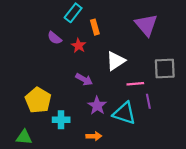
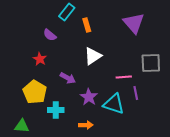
red star: (79, 46) -> (40, 59), moved
white triangle: (116, 61) -> (93, 56), moved
purple arrow: (84, 79) -> (68, 78), moved

